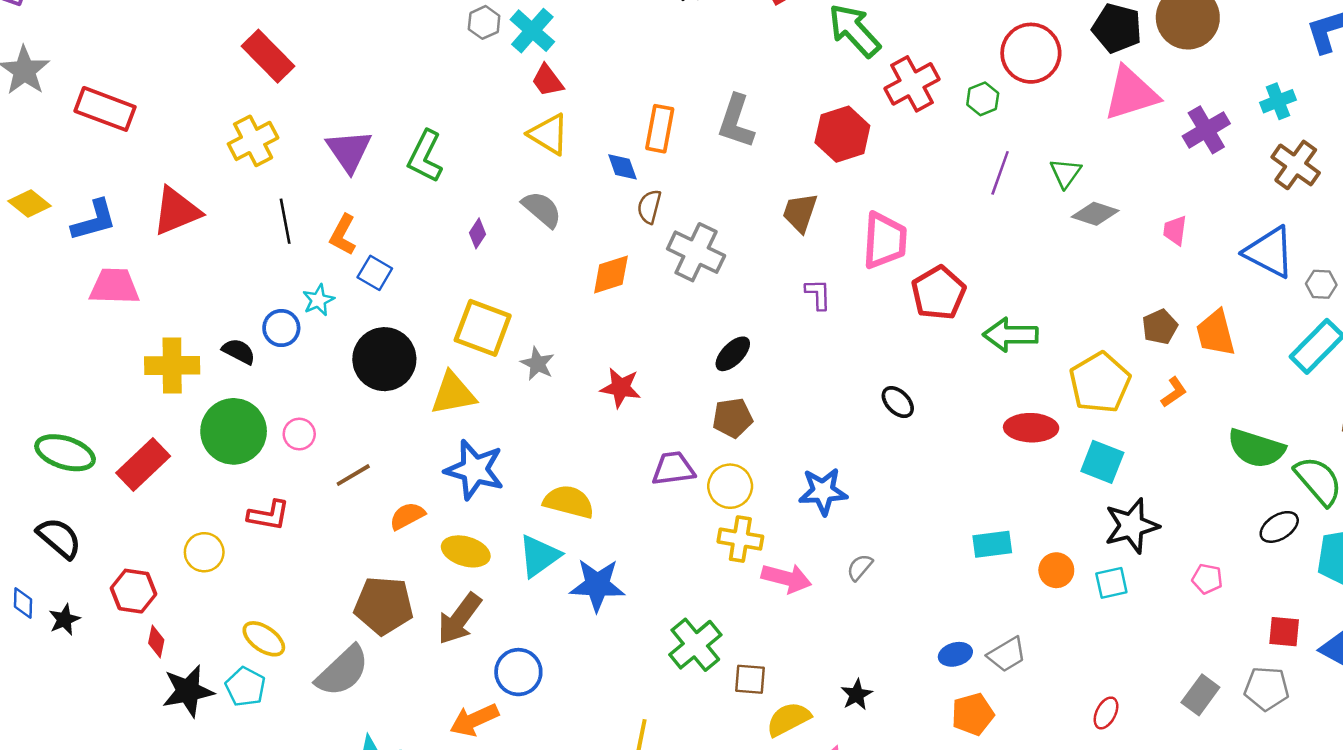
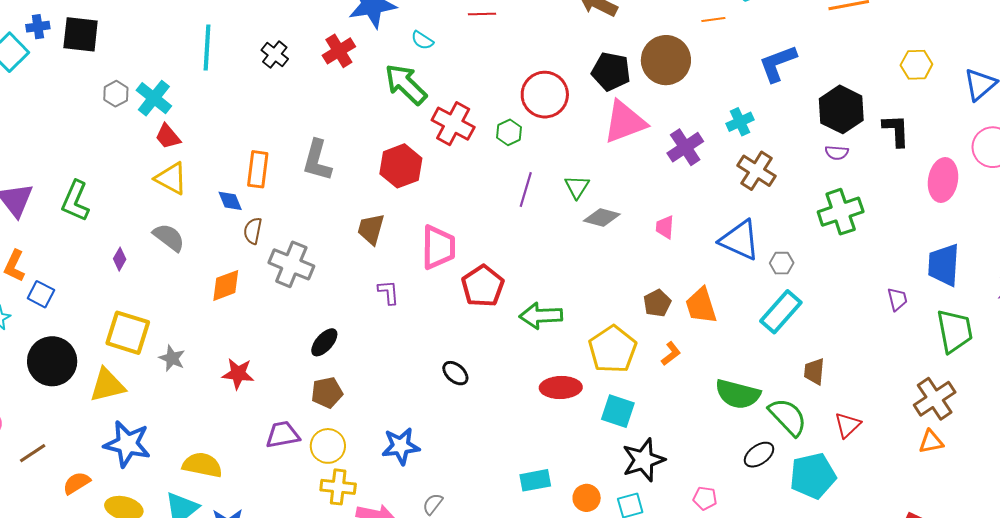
red cross: (912, 84) -> (453, 124), turned -30

